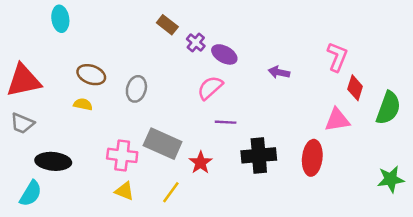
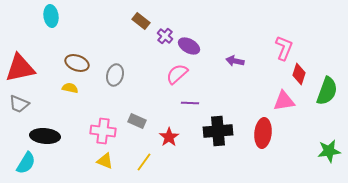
gray rectangle: (163, 144) -> (137, 121), size x0.6

